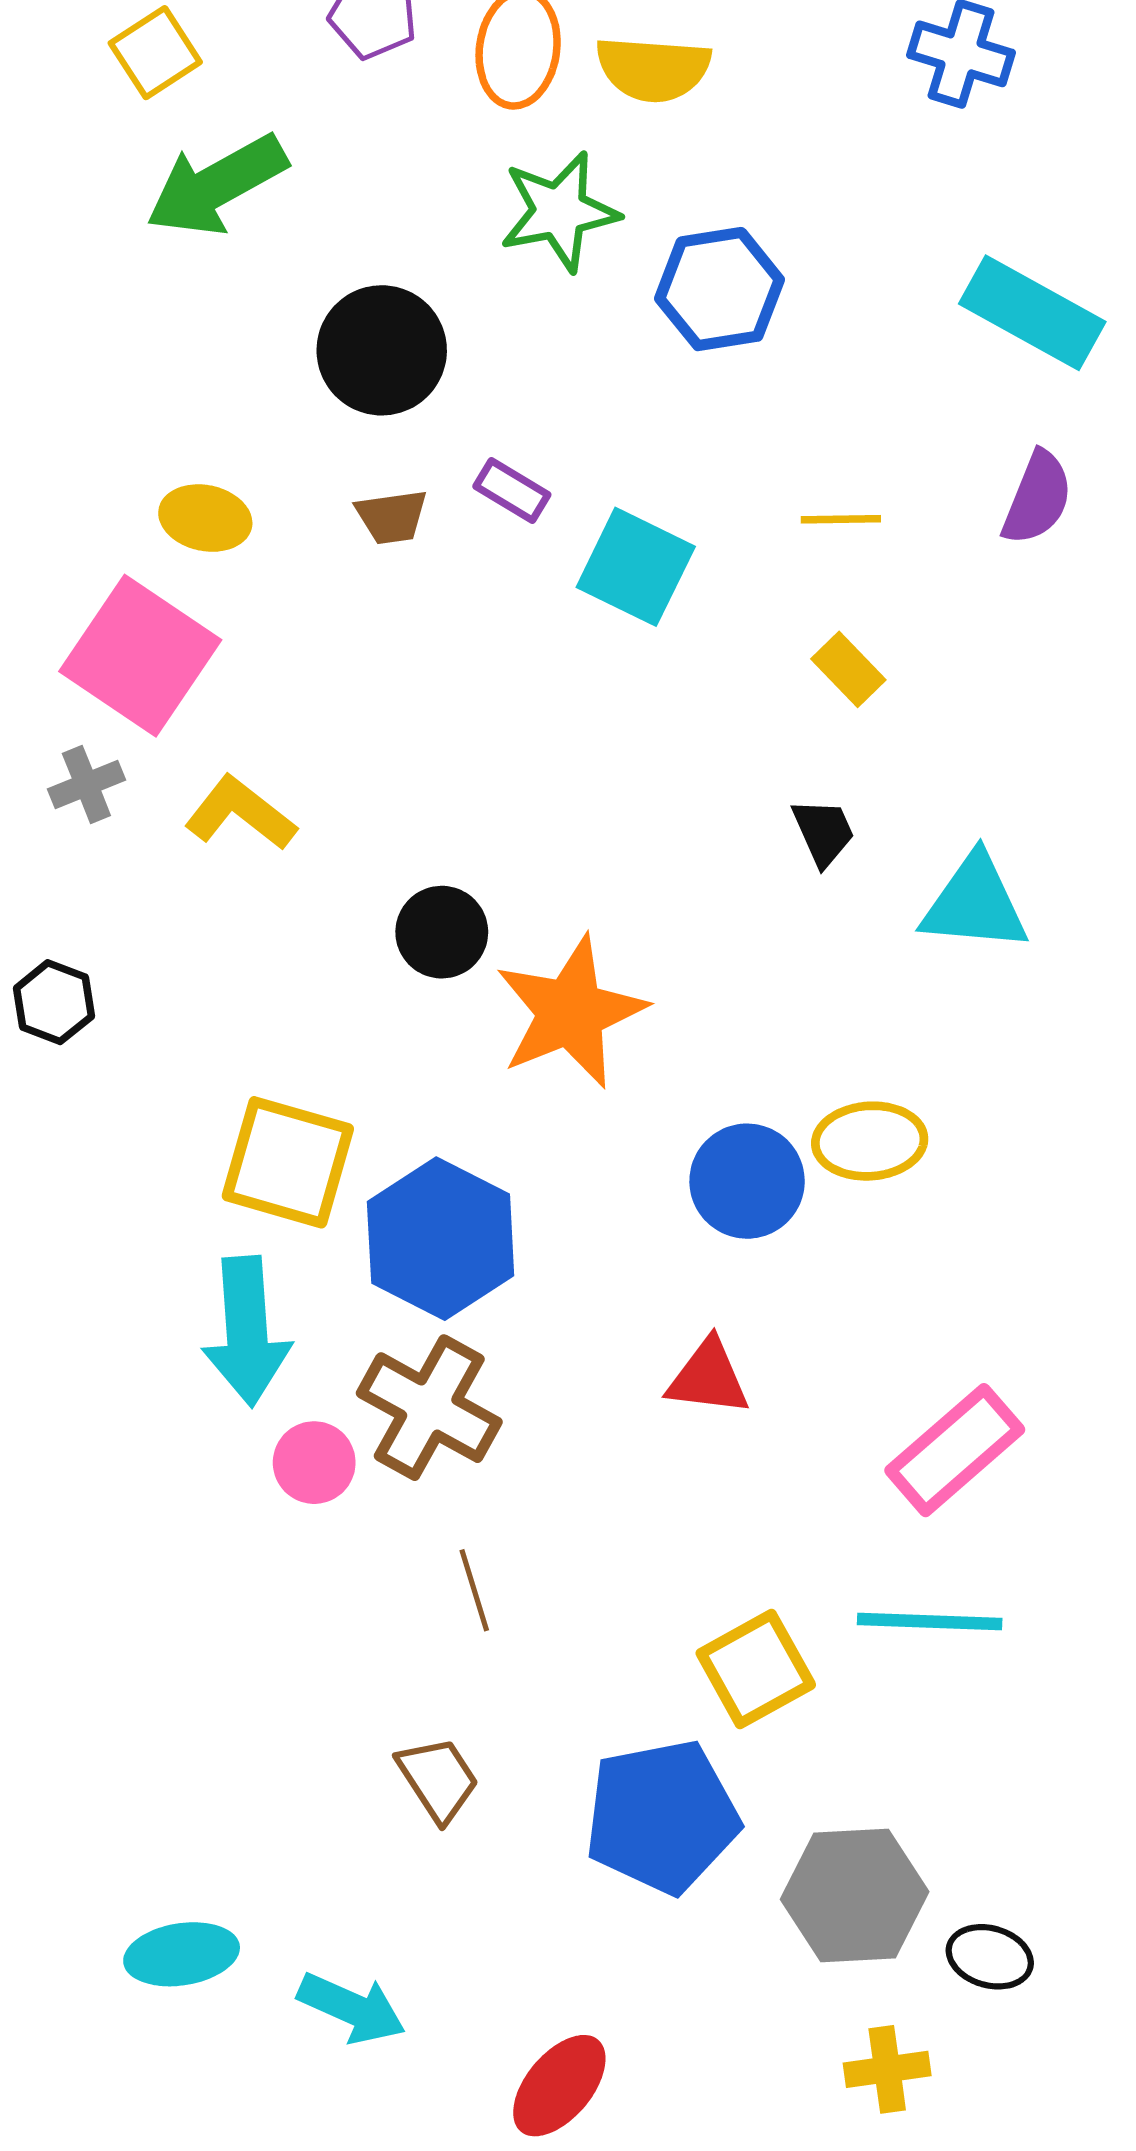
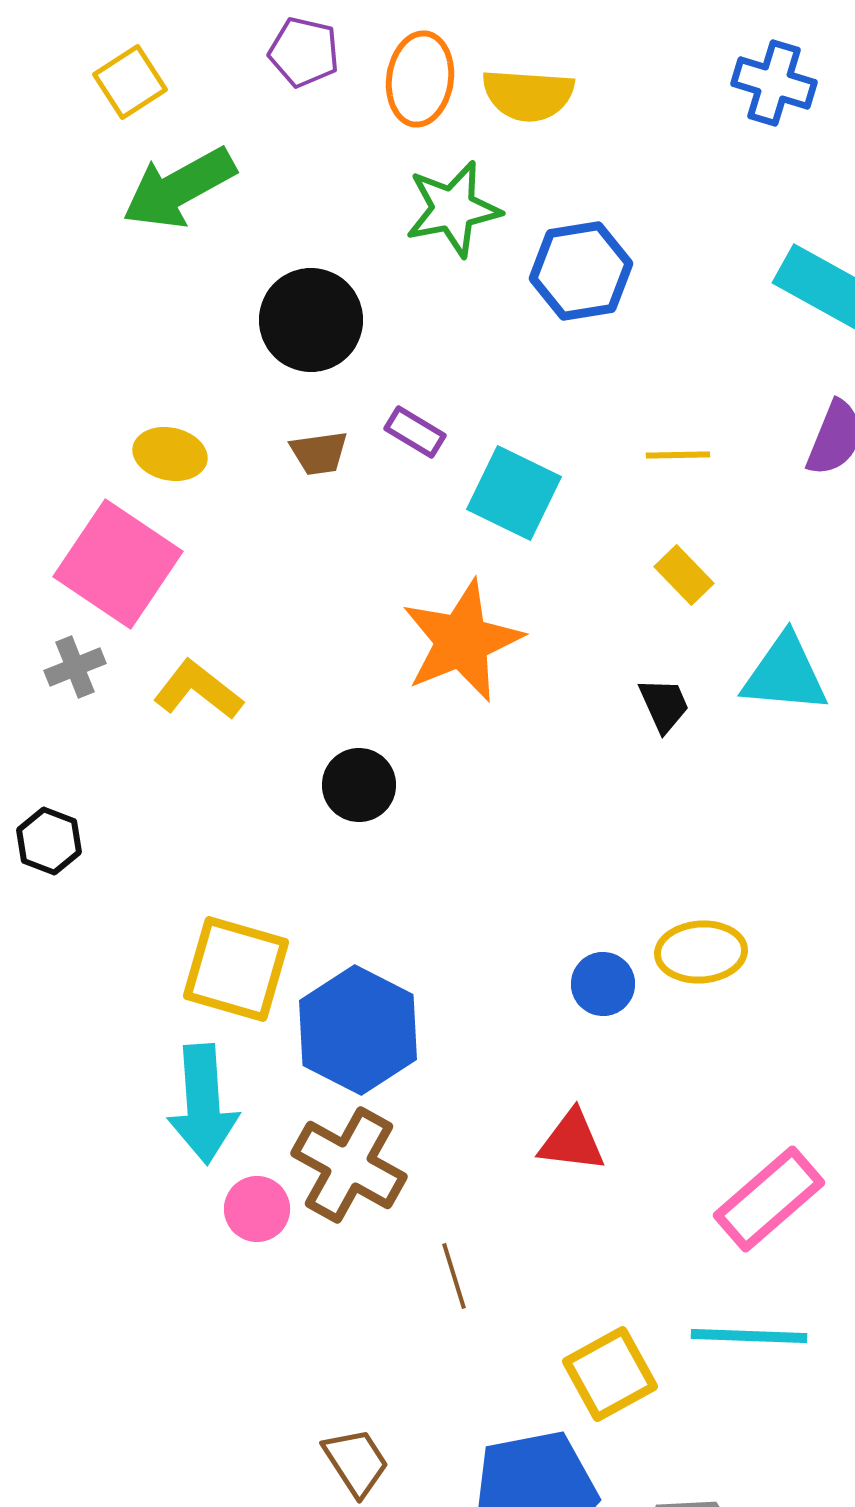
cyan triangle: (975, 903) -> (785, 674), moved
orange star: (571, 1012) -> (462, 641), moved
blue circle: (747, 1181) -> (603, 984), size x0.7
brown line: (474, 1590) -> (454, 1276), moved

